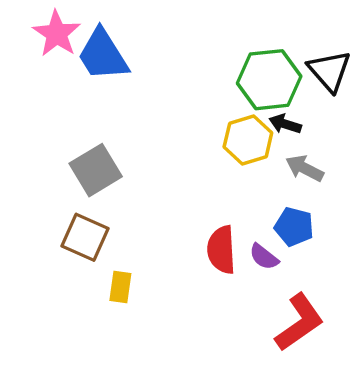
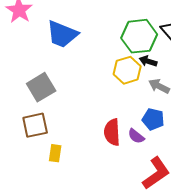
blue trapezoid: (103, 55) -> (62, 34), moved, turned -36
brown square: (85, 237) -> (35, 125), turned -36

